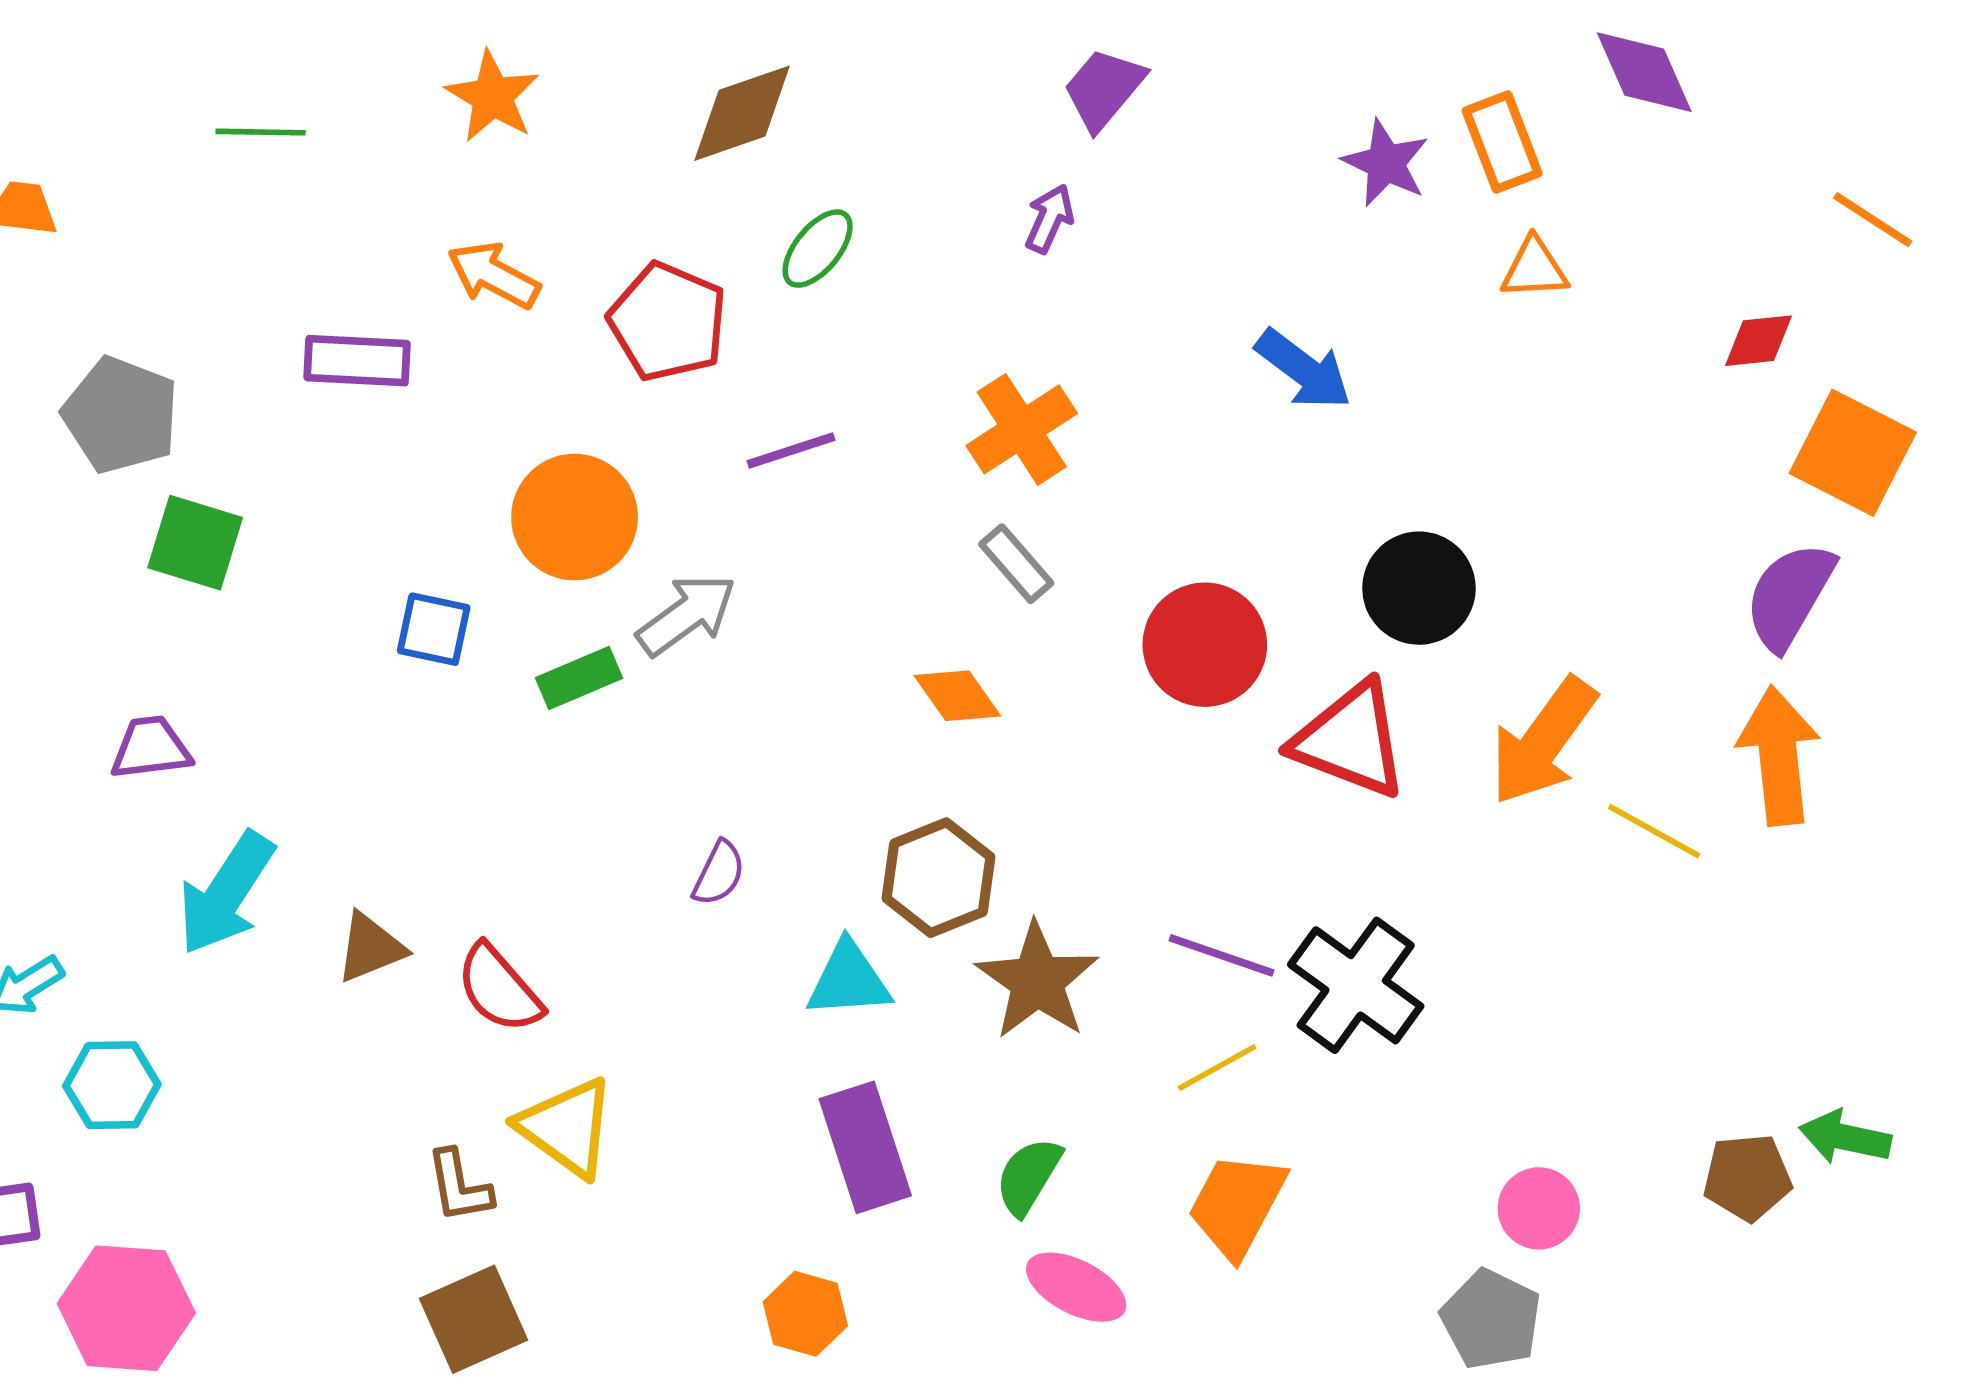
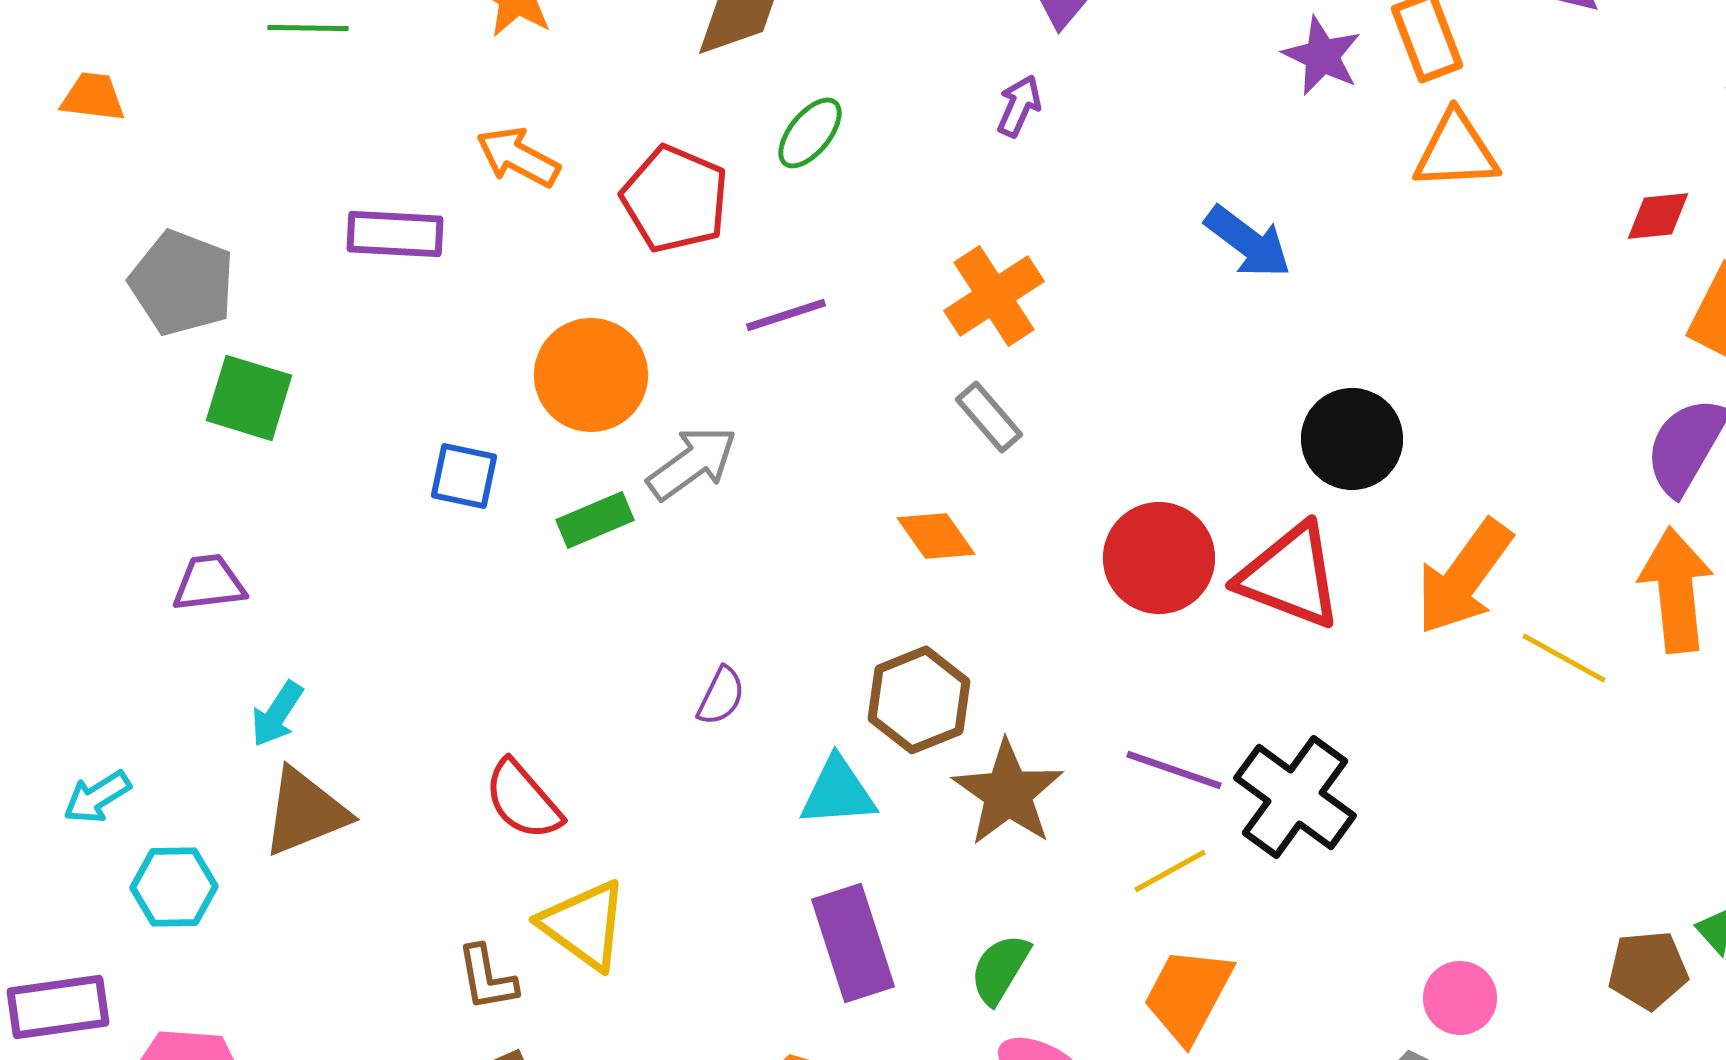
orange triangle: (1534, 269) -> (1456, 151), size x1.4
red circle: (1205, 645) -> (1159, 558), moved
cyan arrow: (226, 893) -> (277, 714), size x0.6
brown triangle: (370, 948) -> (305, 812), moved, size x1.4

